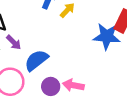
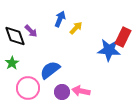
purple arrow: (14, 42) -> (31, 31), moved

